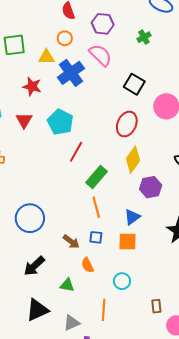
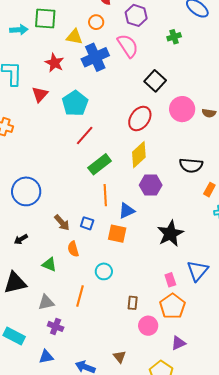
orange line: (96, 207) -> (105, 195), moved
black arrow: (34, 266) -> (21, 239), size x0.6

